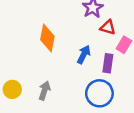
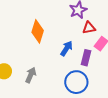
red triangle: (108, 27) -> (89, 28), turned -32

